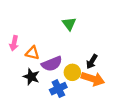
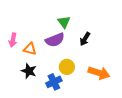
black arrow: (92, 62) -> (85, 39), moved
purple semicircle: (52, 64) -> (55, 40), moved
orange arrow: (93, 79) -> (99, 73), moved

